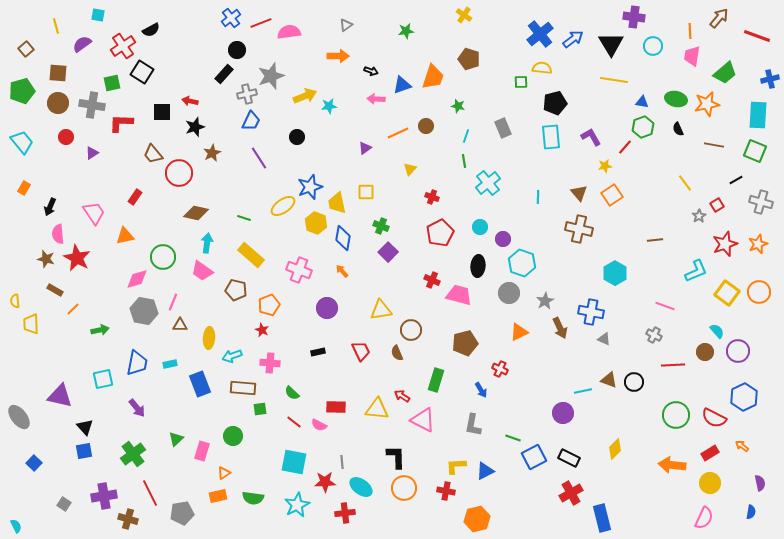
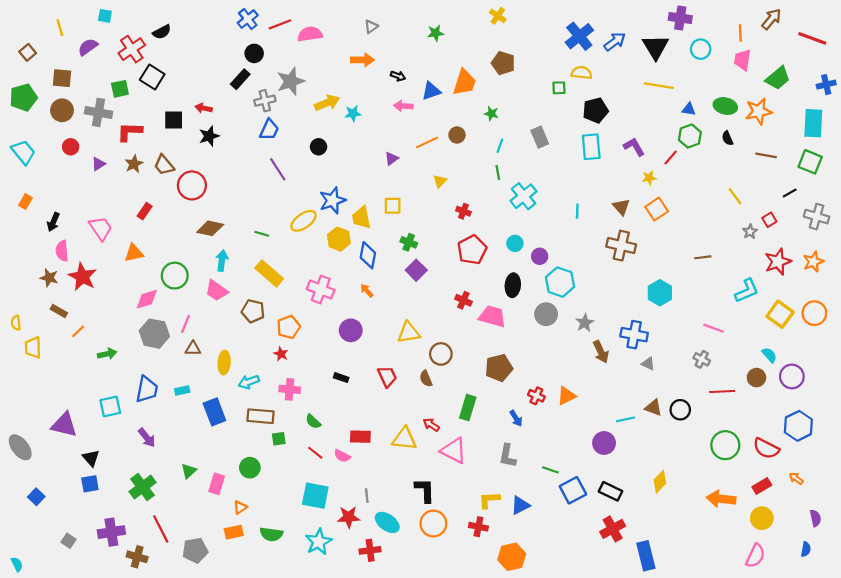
brown star: (212, 153) -> (134, 164), moved
orange triangle: (519, 332) -> (566, 396), moved
black rectangle: (318, 352) -> (341, 378), turned 32

